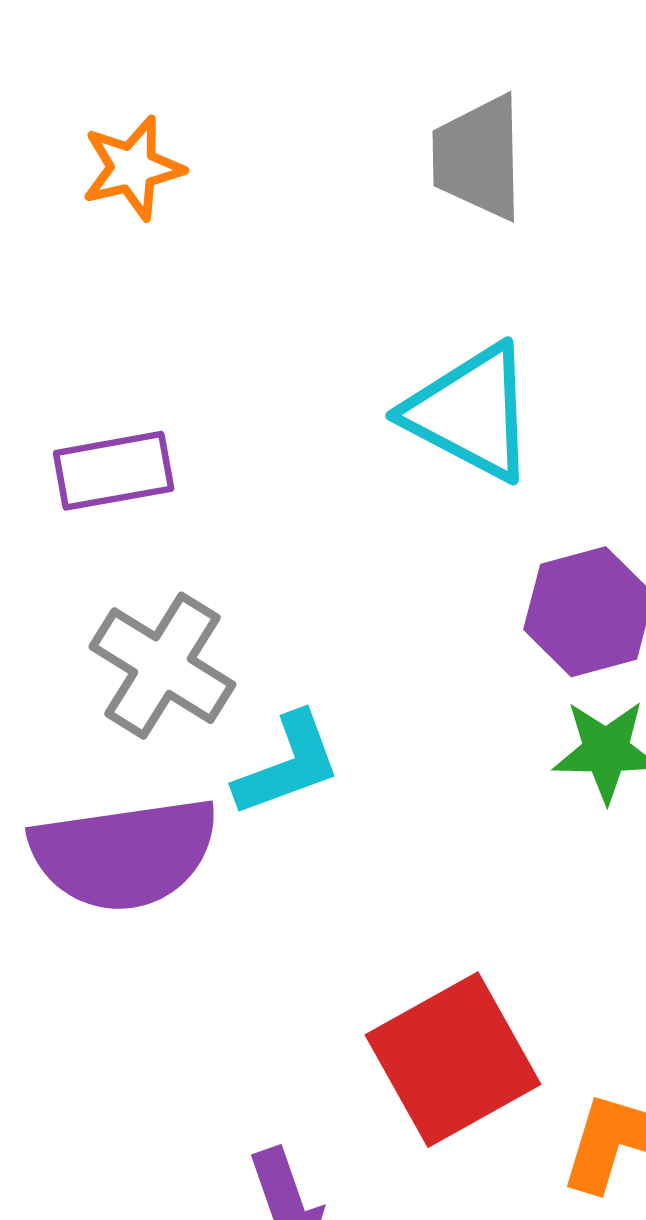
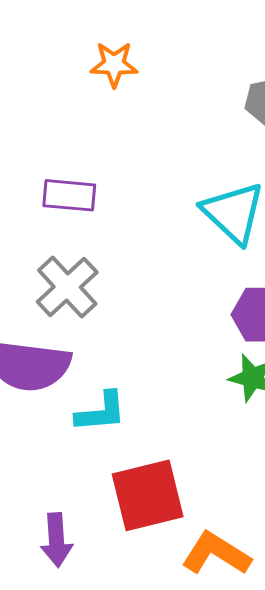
cyan L-shape: (288, 765) -> (101, 412), moved

